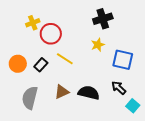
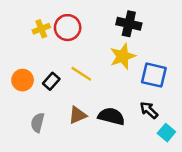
black cross: (103, 19) -> (129, 24), turned 30
red circle: (51, 34) -> (68, 28), moved
yellow star: (98, 45) -> (123, 56), size x1.5
gray semicircle: (30, 98) -> (38, 123), size x0.7

